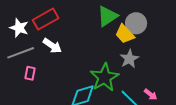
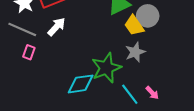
white arrow: (52, 46) -> (56, 27), turned -90
gray line: (21, 53) -> (22, 29), turned 36

